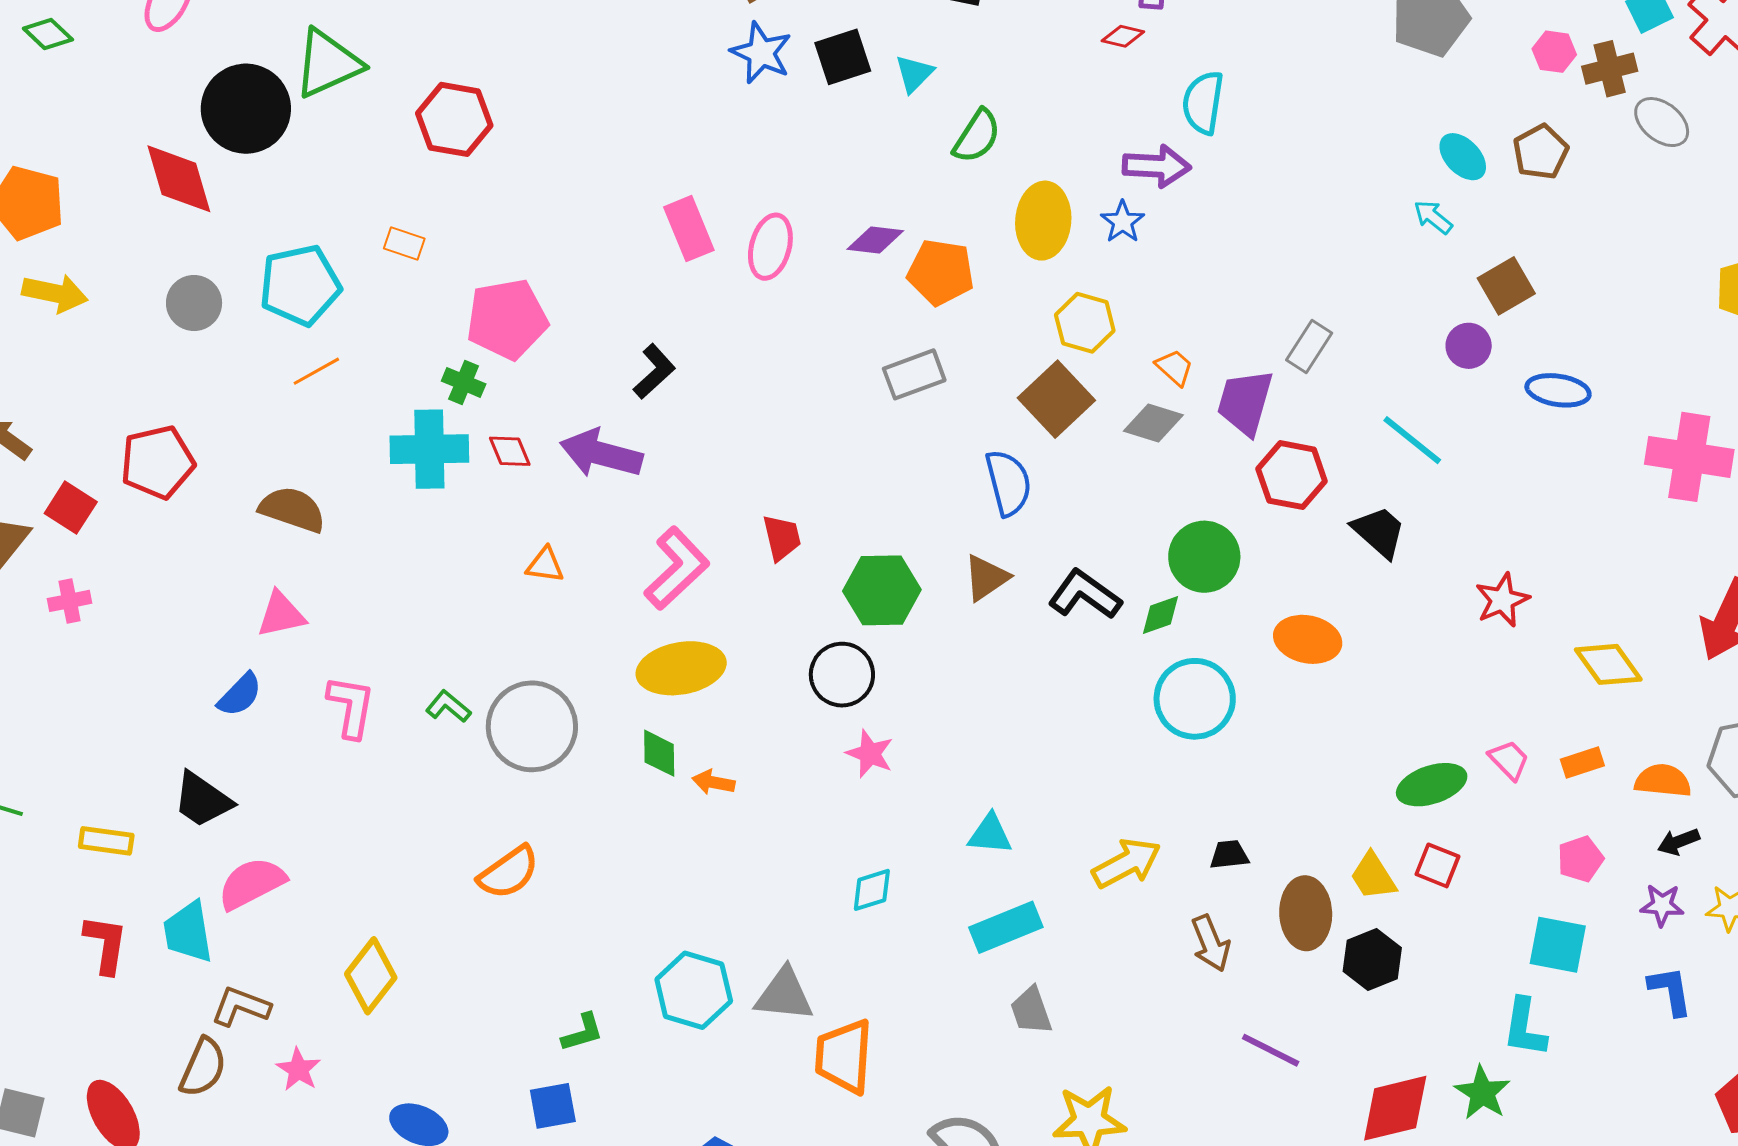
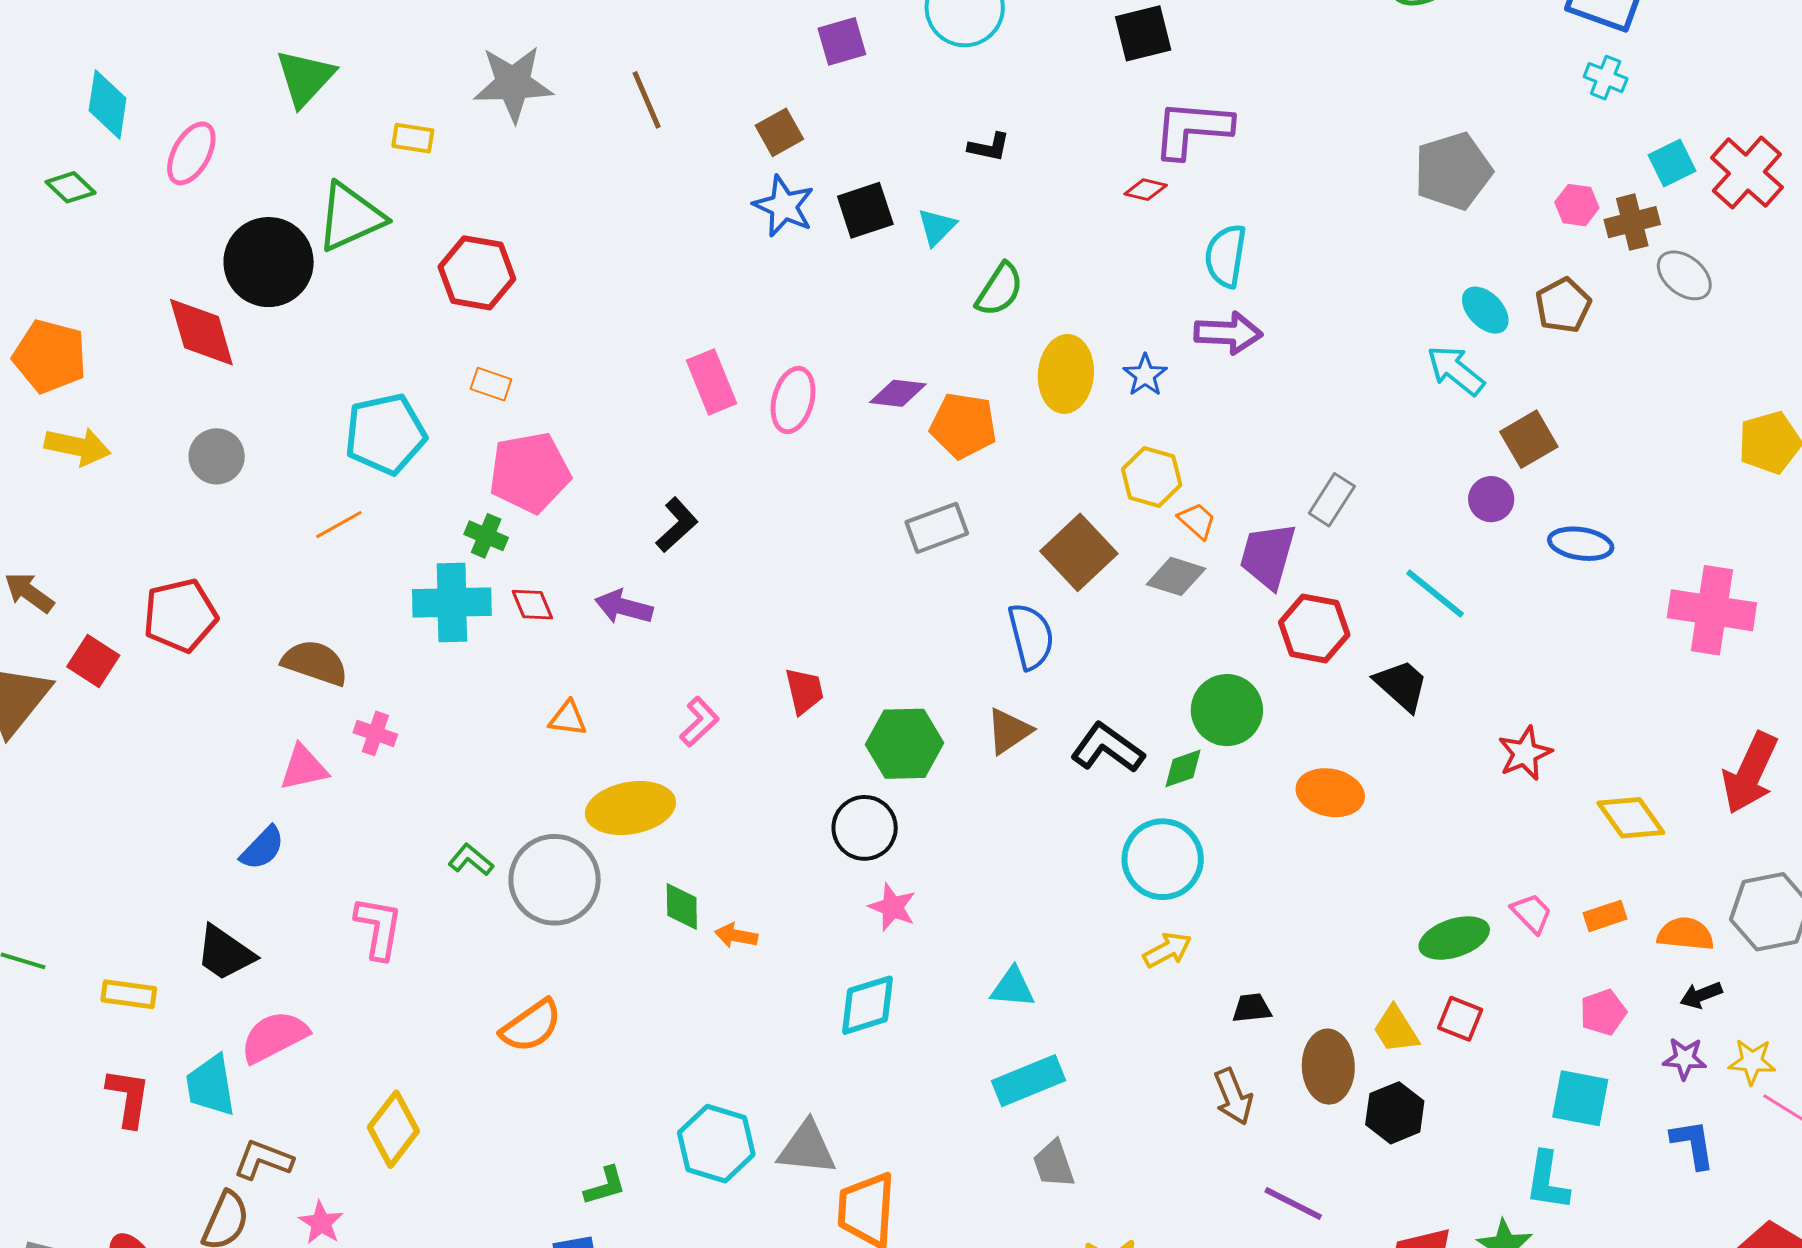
purple arrow: (1157, 166) -> (1228, 333), moved
cyan arrow: (1433, 217) -> (1456, 370), size x1.5
orange rectangle: (404, 243) -> (491, 384), moved
cyan pentagon: (300, 285) -> (385, 434), moved
yellow hexagon: (1085, 323) -> (1152, 477), moved
purple arrow: (601, 454) -> (624, 607), size x0.7
pink L-shape: (677, 568) -> (699, 722), size x0.6
pink cross: (69, 601) -> (375, 733), moved, turned 30
yellow ellipse: (681, 668) -> (630, 808), moved
cyan circle: (1195, 699) -> (1163, 859), moved
pink L-shape: (351, 707) -> (379, 928), moved
yellow arrow: (1127, 863) -> (1167, 950), moved, size x0.7
cyan diamond: (872, 890) -> (868, 1005), moved, size x1.4

